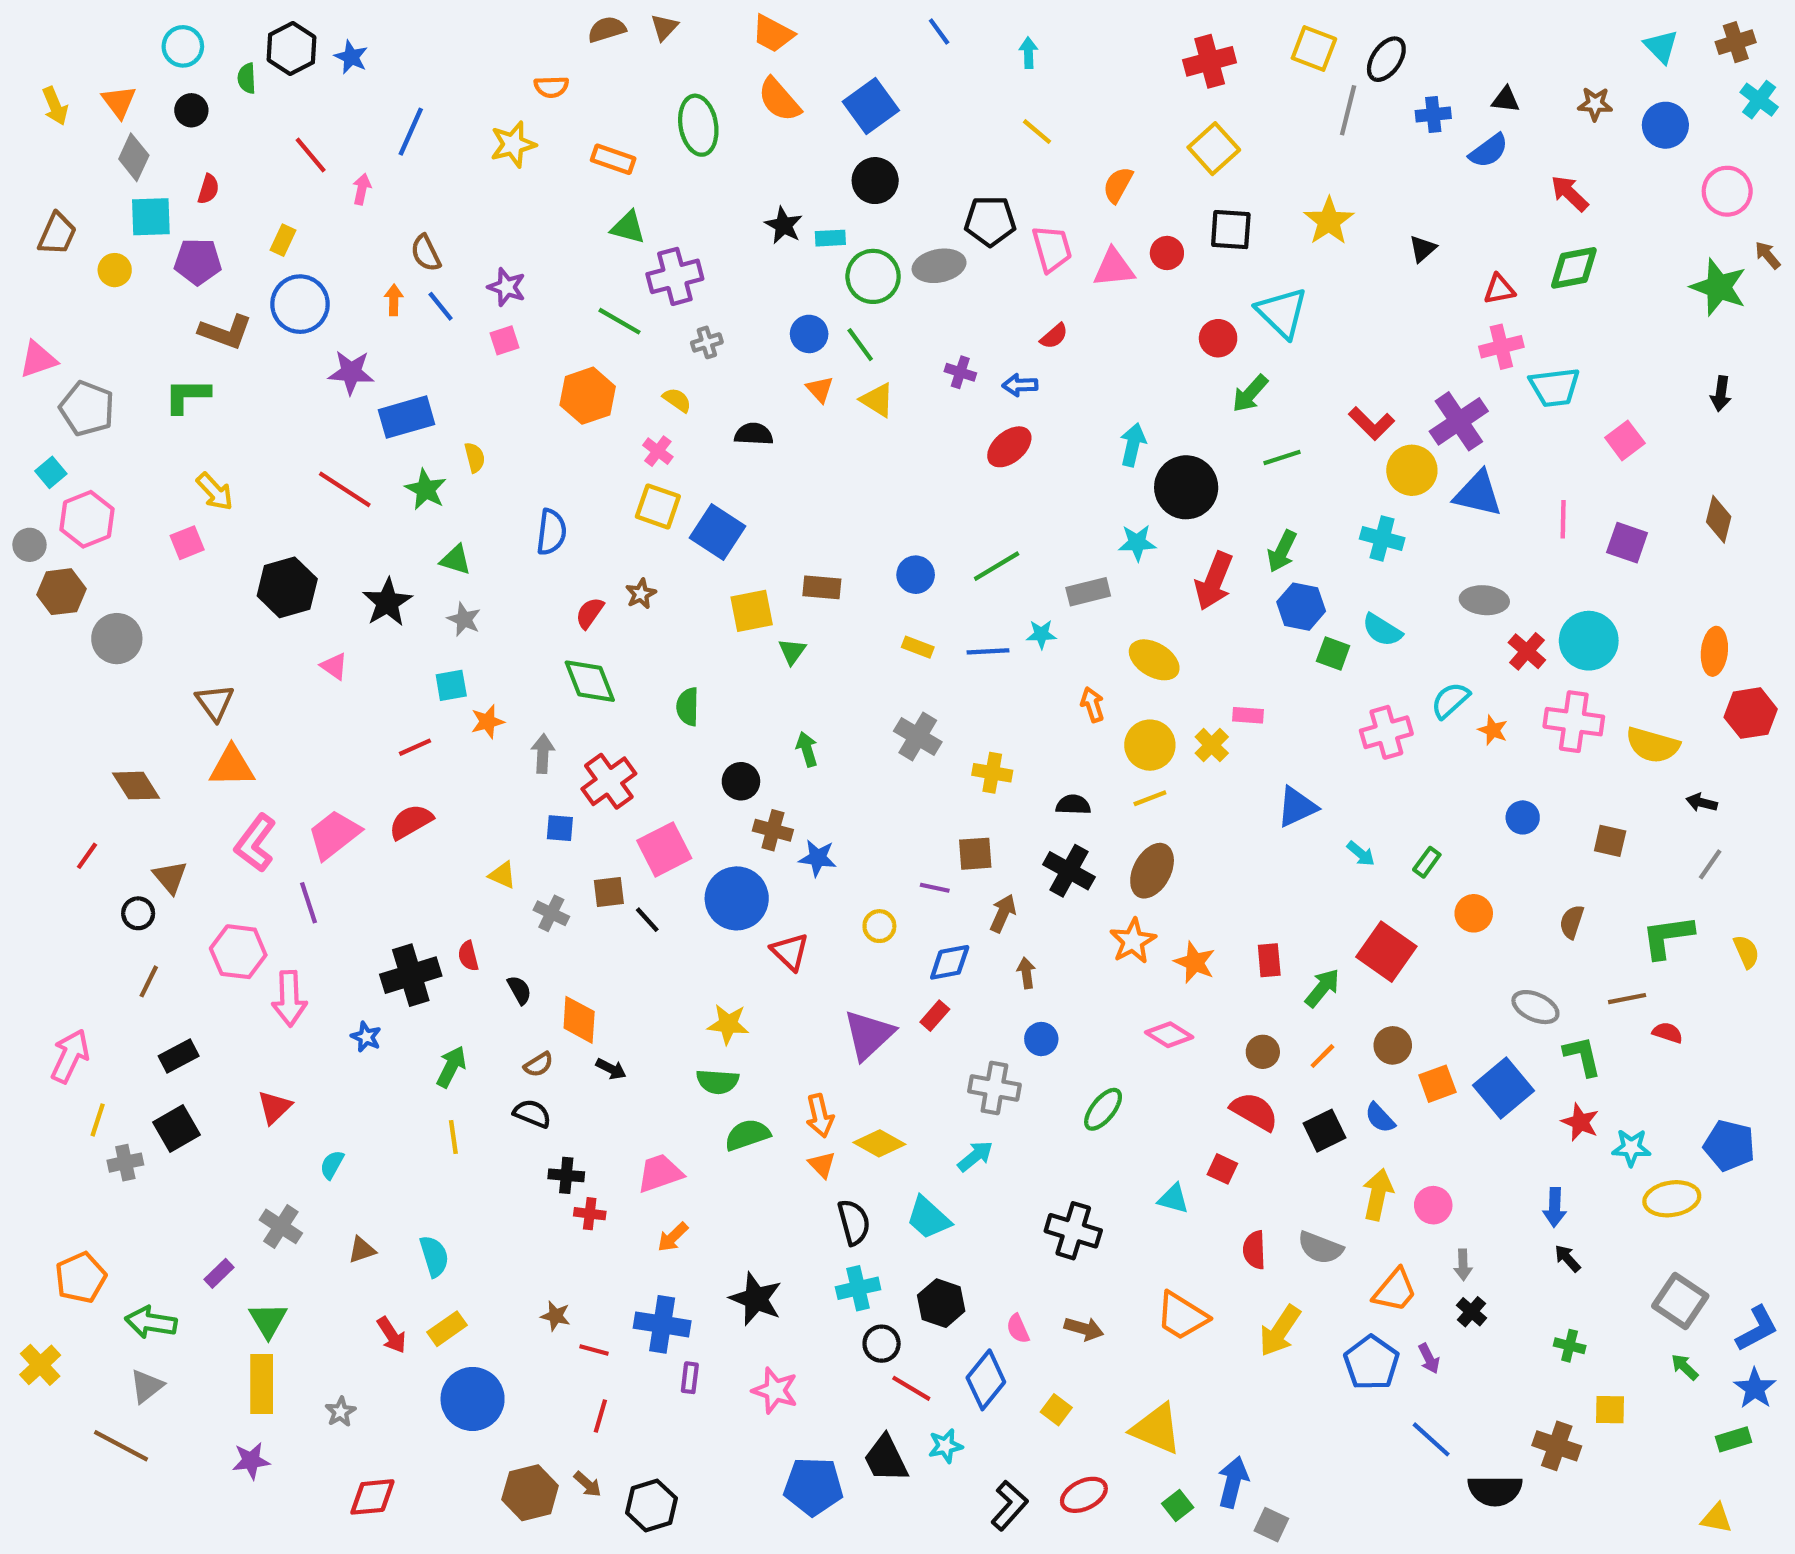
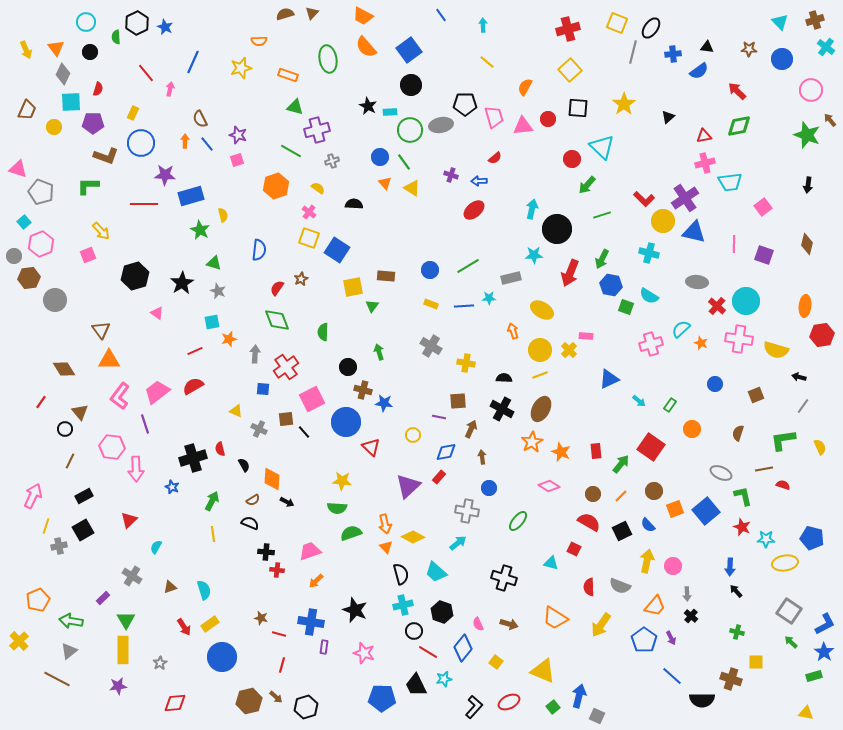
pink triangle: (38, 360) -> (18, 169), turned 36
red line: (345, 489) -> (144, 204), moved, turned -32
brown square: (1610, 841) -> (756, 395), turned -35

